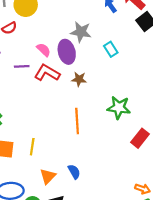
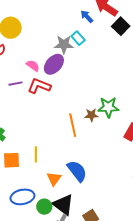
cyan rectangle: (111, 49) -> (78, 38), moved
purple ellipse: (67, 52) -> (54, 64), turned 65
brown star: (79, 79) -> (91, 115), moved
blue semicircle: (74, 172) -> (77, 171), size x1.6

